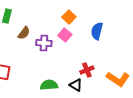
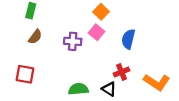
blue semicircle: (97, 31) -> (128, 39), moved
brown semicircle: (24, 33) -> (35, 37), moved

